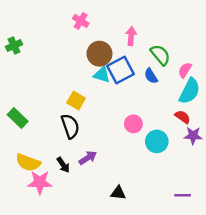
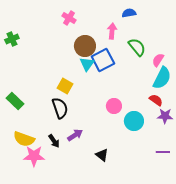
cyan triangle: (102, 75) -> (87, 64), turned 49
blue semicircle: (151, 76) -> (129, 13), moved, turned 112
black triangle: (118, 193) -> (102, 155), moved, turned 32
purple line: (183, 195) -> (163, 152), moved

